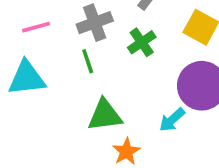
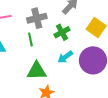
cyan arrow: (172, 120) -> (65, 57), moved

